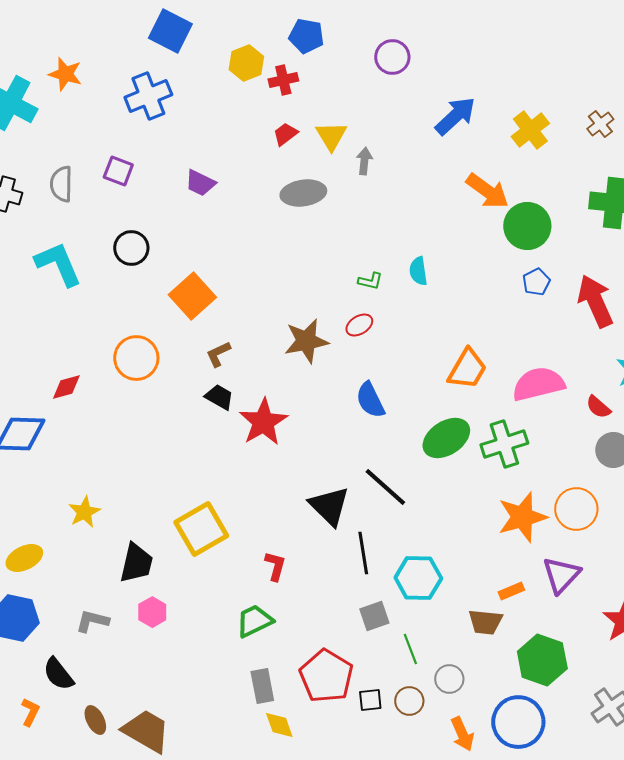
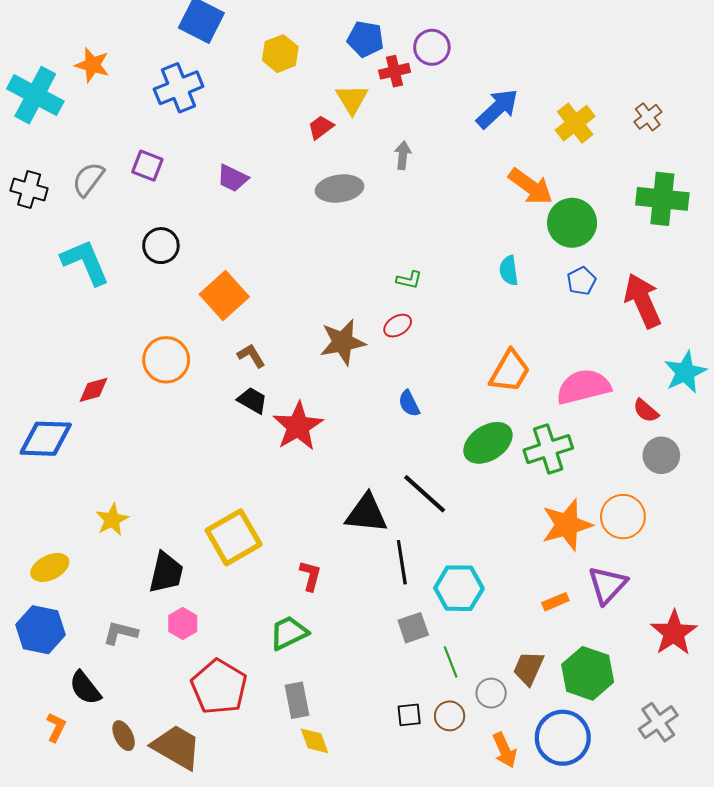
blue pentagon: (306, 36) -> (365, 39), moved
red cross: (283, 80) -> (395, 71), moved
yellow triangle: (331, 136) -> (352, 99), moved
gray semicircle: (61, 184) -> (88, 179), turned 36
cyan semicircle: (418, 271) -> (509, 271), moved
brown L-shape: (218, 354) -> (251, 356), turned 84
blue semicircle: (370, 400) -> (409, 403), size x0.7
black triangle: (329, 506) -> (366, 513), turned -39
brown trapezoid: (485, 622) -> (528, 668), moved, turned 108
red pentagon: (326, 676) -> (219, 687), moved

